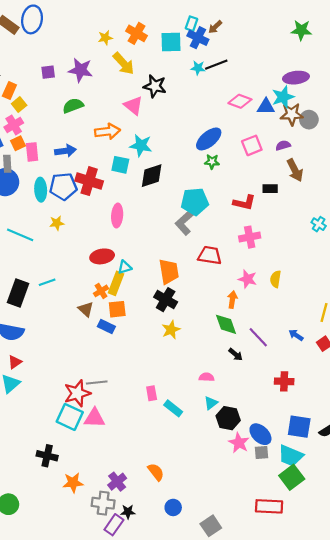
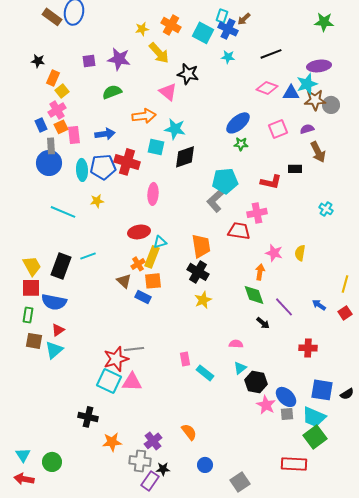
cyan square: (171, 42) -> (203, 33), turned 30
black line: (216, 65) -> (271, 54), moved
cyan cross: (319, 224) -> (326, 209), moved
pink cross: (250, 237) -> (257, 213), moved

